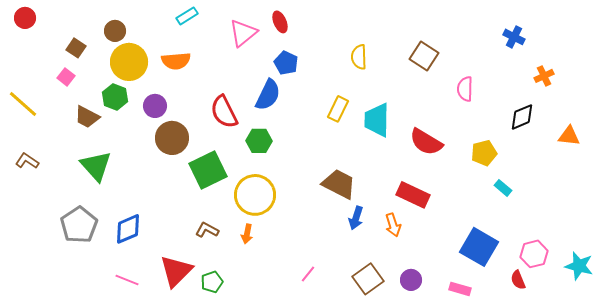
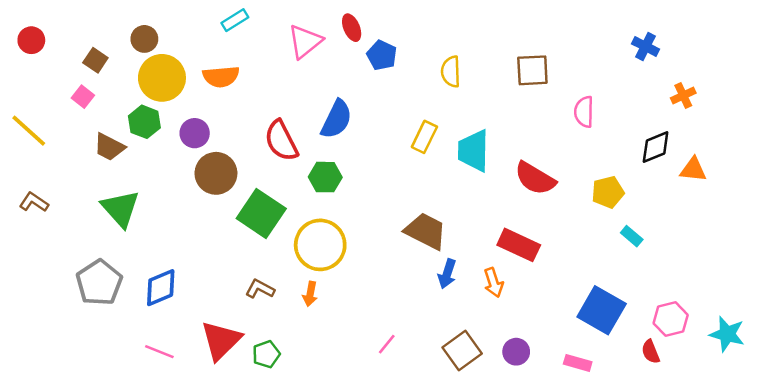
red circle: (25, 18) -> (31, 40), moved
brown square: (424, 56) -> (532, 70), turned -36
blue pentagon: (286, 63) -> (382, 55), moved
orange triangle: (569, 136) -> (693, 170), moved
green square: (208, 170) -> (261, 214), turned -30

